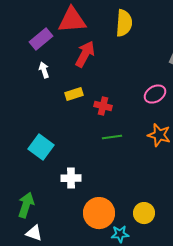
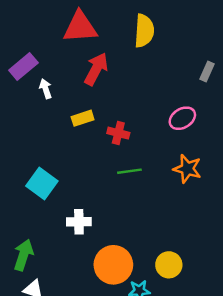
purple rectangle: (41, 39) -> (23, 67), moved

